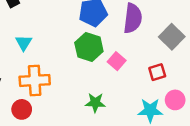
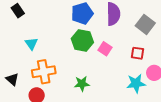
red square: (157, 72) -> (138, 53), turned 32
green star: (95, 103) -> (82, 84), moved

